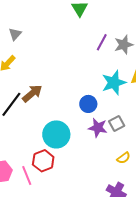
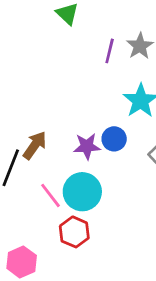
purple star: (98, 128) -> (87, 146), moved
pink line: (27, 175) -> (50, 195), moved

